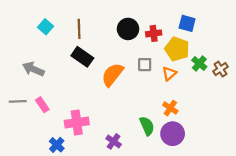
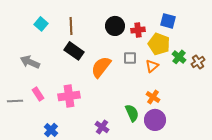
gray line: (18, 101) -> (15, 101), moved
pink cross: (77, 123) -> (69, 96), moved

